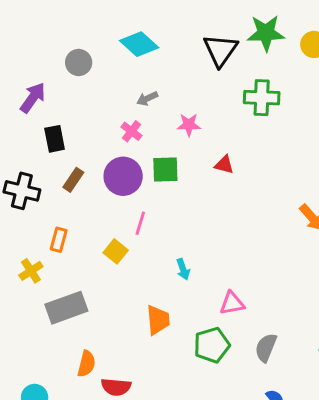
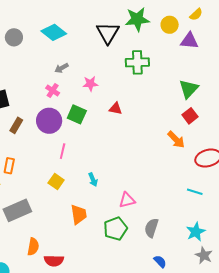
gray circle: (79, 62) -> (14, 37), moved
green square: (165, 170) -> (77, 114), turned 30
yellow square: (116, 251) -> (56, 181), moved

